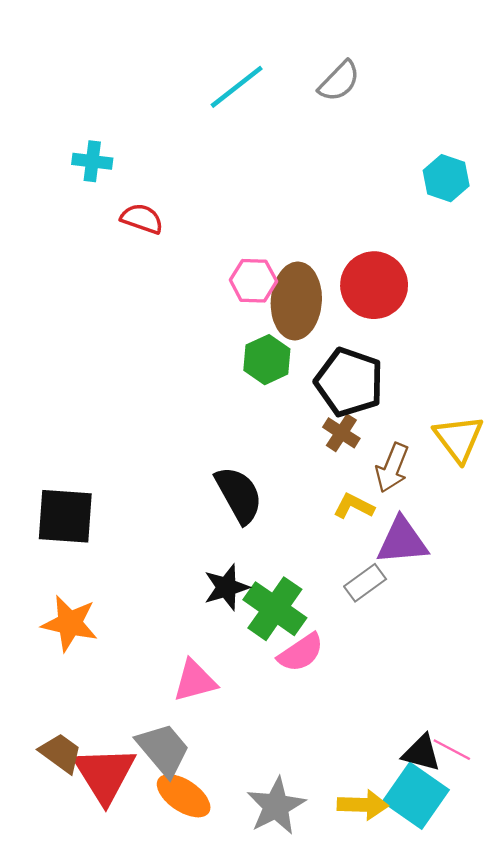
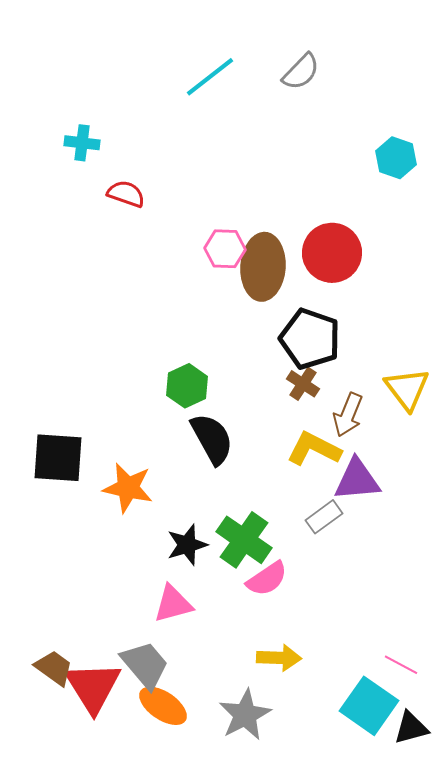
green hexagon: (267, 360) -> (187, 386), moved
yellow L-shape: (354, 506) -> (314, 449), size x1.5
black star: (226, 587) -> (187, 545), moved
orange star: (70, 623) -> (128, 488), moved
black triangle: (421, 753) -> (411, 728), moved, turned -30
yellow arrow: (363, 805) -> (279, 658), moved

